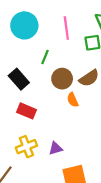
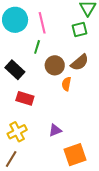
pink line: (66, 28) -> (42, 23), moved
orange semicircle: (73, 100) -> (66, 84), turned 40
yellow cross: (26, 147) -> (17, 132), moved

